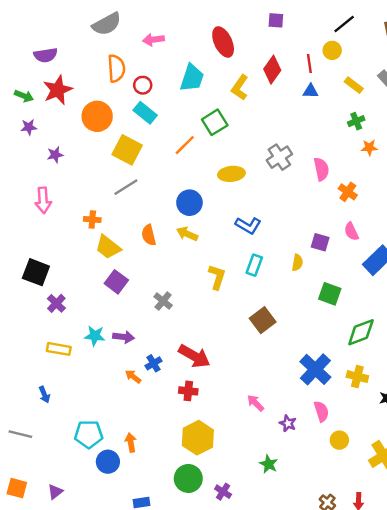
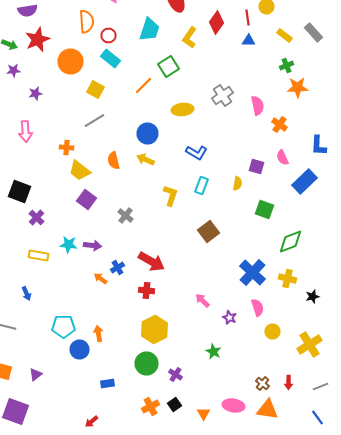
orange star: (369, 148) -> (298, 88), size x1.5
yellow square: (127, 150) -> (96, 90), size x0.7

